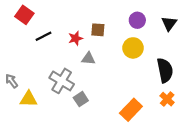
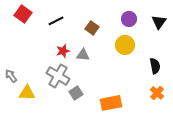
brown square: (98, 30) -> (92, 28), turned 32
black line: (44, 36) -> (56, 21), moved
red star: (75, 38) -> (63, 51), moved
black semicircle: (165, 70) -> (155, 66), size x0.7
orange rectangle: (131, 110) -> (111, 103), moved, turned 35

